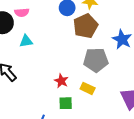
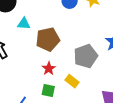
brown pentagon: (86, 26) -> (48, 39), moved
gray pentagon: (96, 60) -> (86, 56), turned -30

